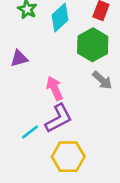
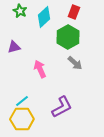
purple L-shape: (59, 118) -> (62, 107), moved
yellow hexagon: (68, 157) -> (22, 119), moved

